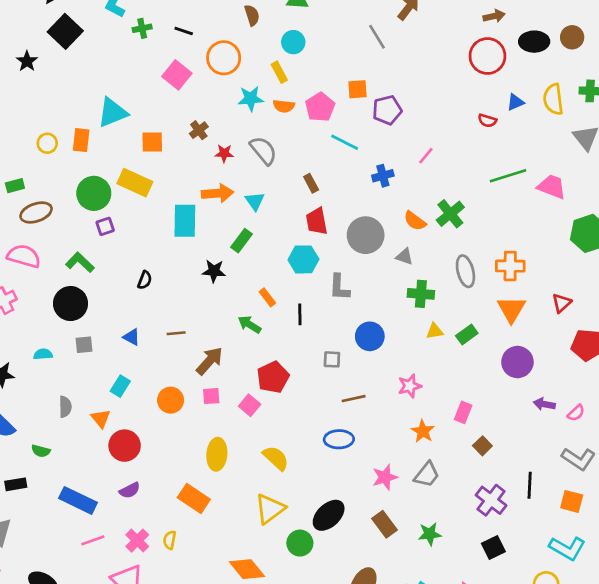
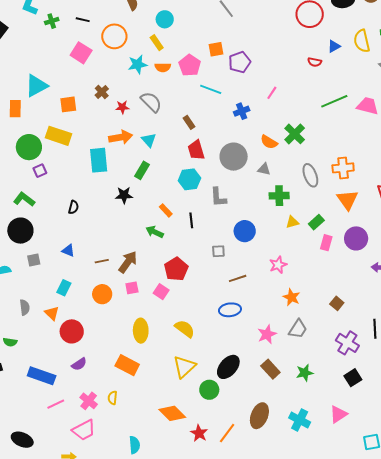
brown line: (176, 333) -> (102, 261), moved
pink rectangle: (463, 412) -> (326, 243), moved

